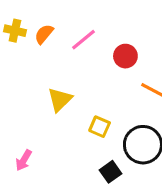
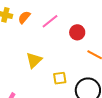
yellow square: (100, 127) -> (60, 78), turned -32

